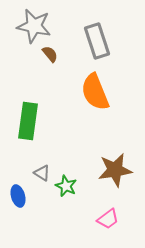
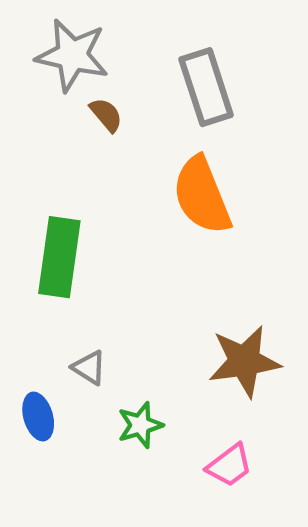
green star: (66, 186) -> (140, 425), moved, turned 30

